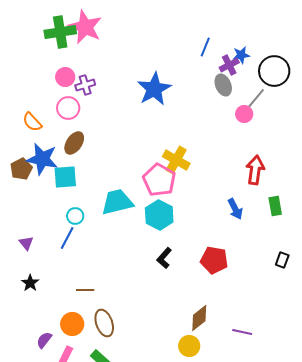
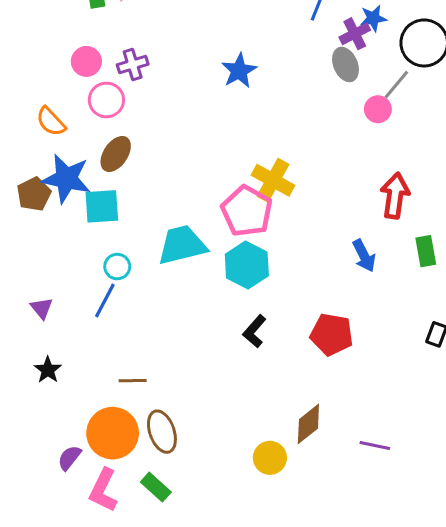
pink circle: (65, 77) -> (86, 61), moved
blue star: (154, 89) -> (239, 71), size x0.7
orange circle: (72, 324) -> (113, 433), size x1.4
yellow circle: (189, 346) -> (270, 458), moved

